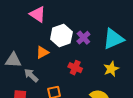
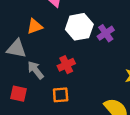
orange triangle: (42, 52) -> (35, 26), moved
red cross: (75, 68) -> (66, 65), moved, turned 32

